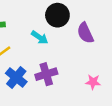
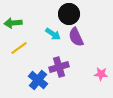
purple semicircle: (85, 33) -> (76, 37), moved
blue cross: (16, 78) -> (38, 80), moved

